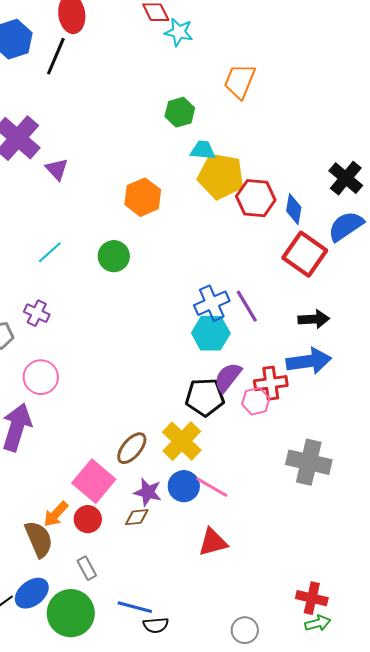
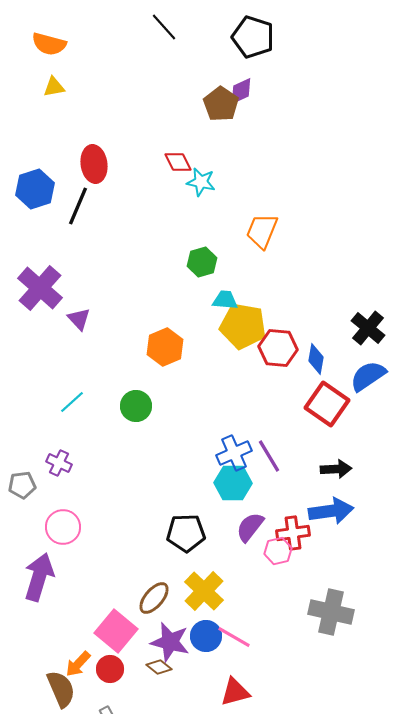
black pentagon: (205, 397) -> (186, 533), moved
purple star: (148, 492) -> (170, 642), size x1.4
brown diamond: (137, 517) -> (159, 667), turned 45

